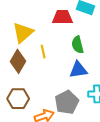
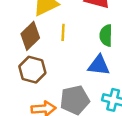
brown hexagon: (18, 99) -> (32, 70), moved

